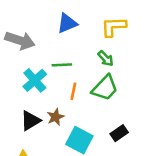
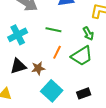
cyan cross: (35, 80) -> (18, 35), moved

